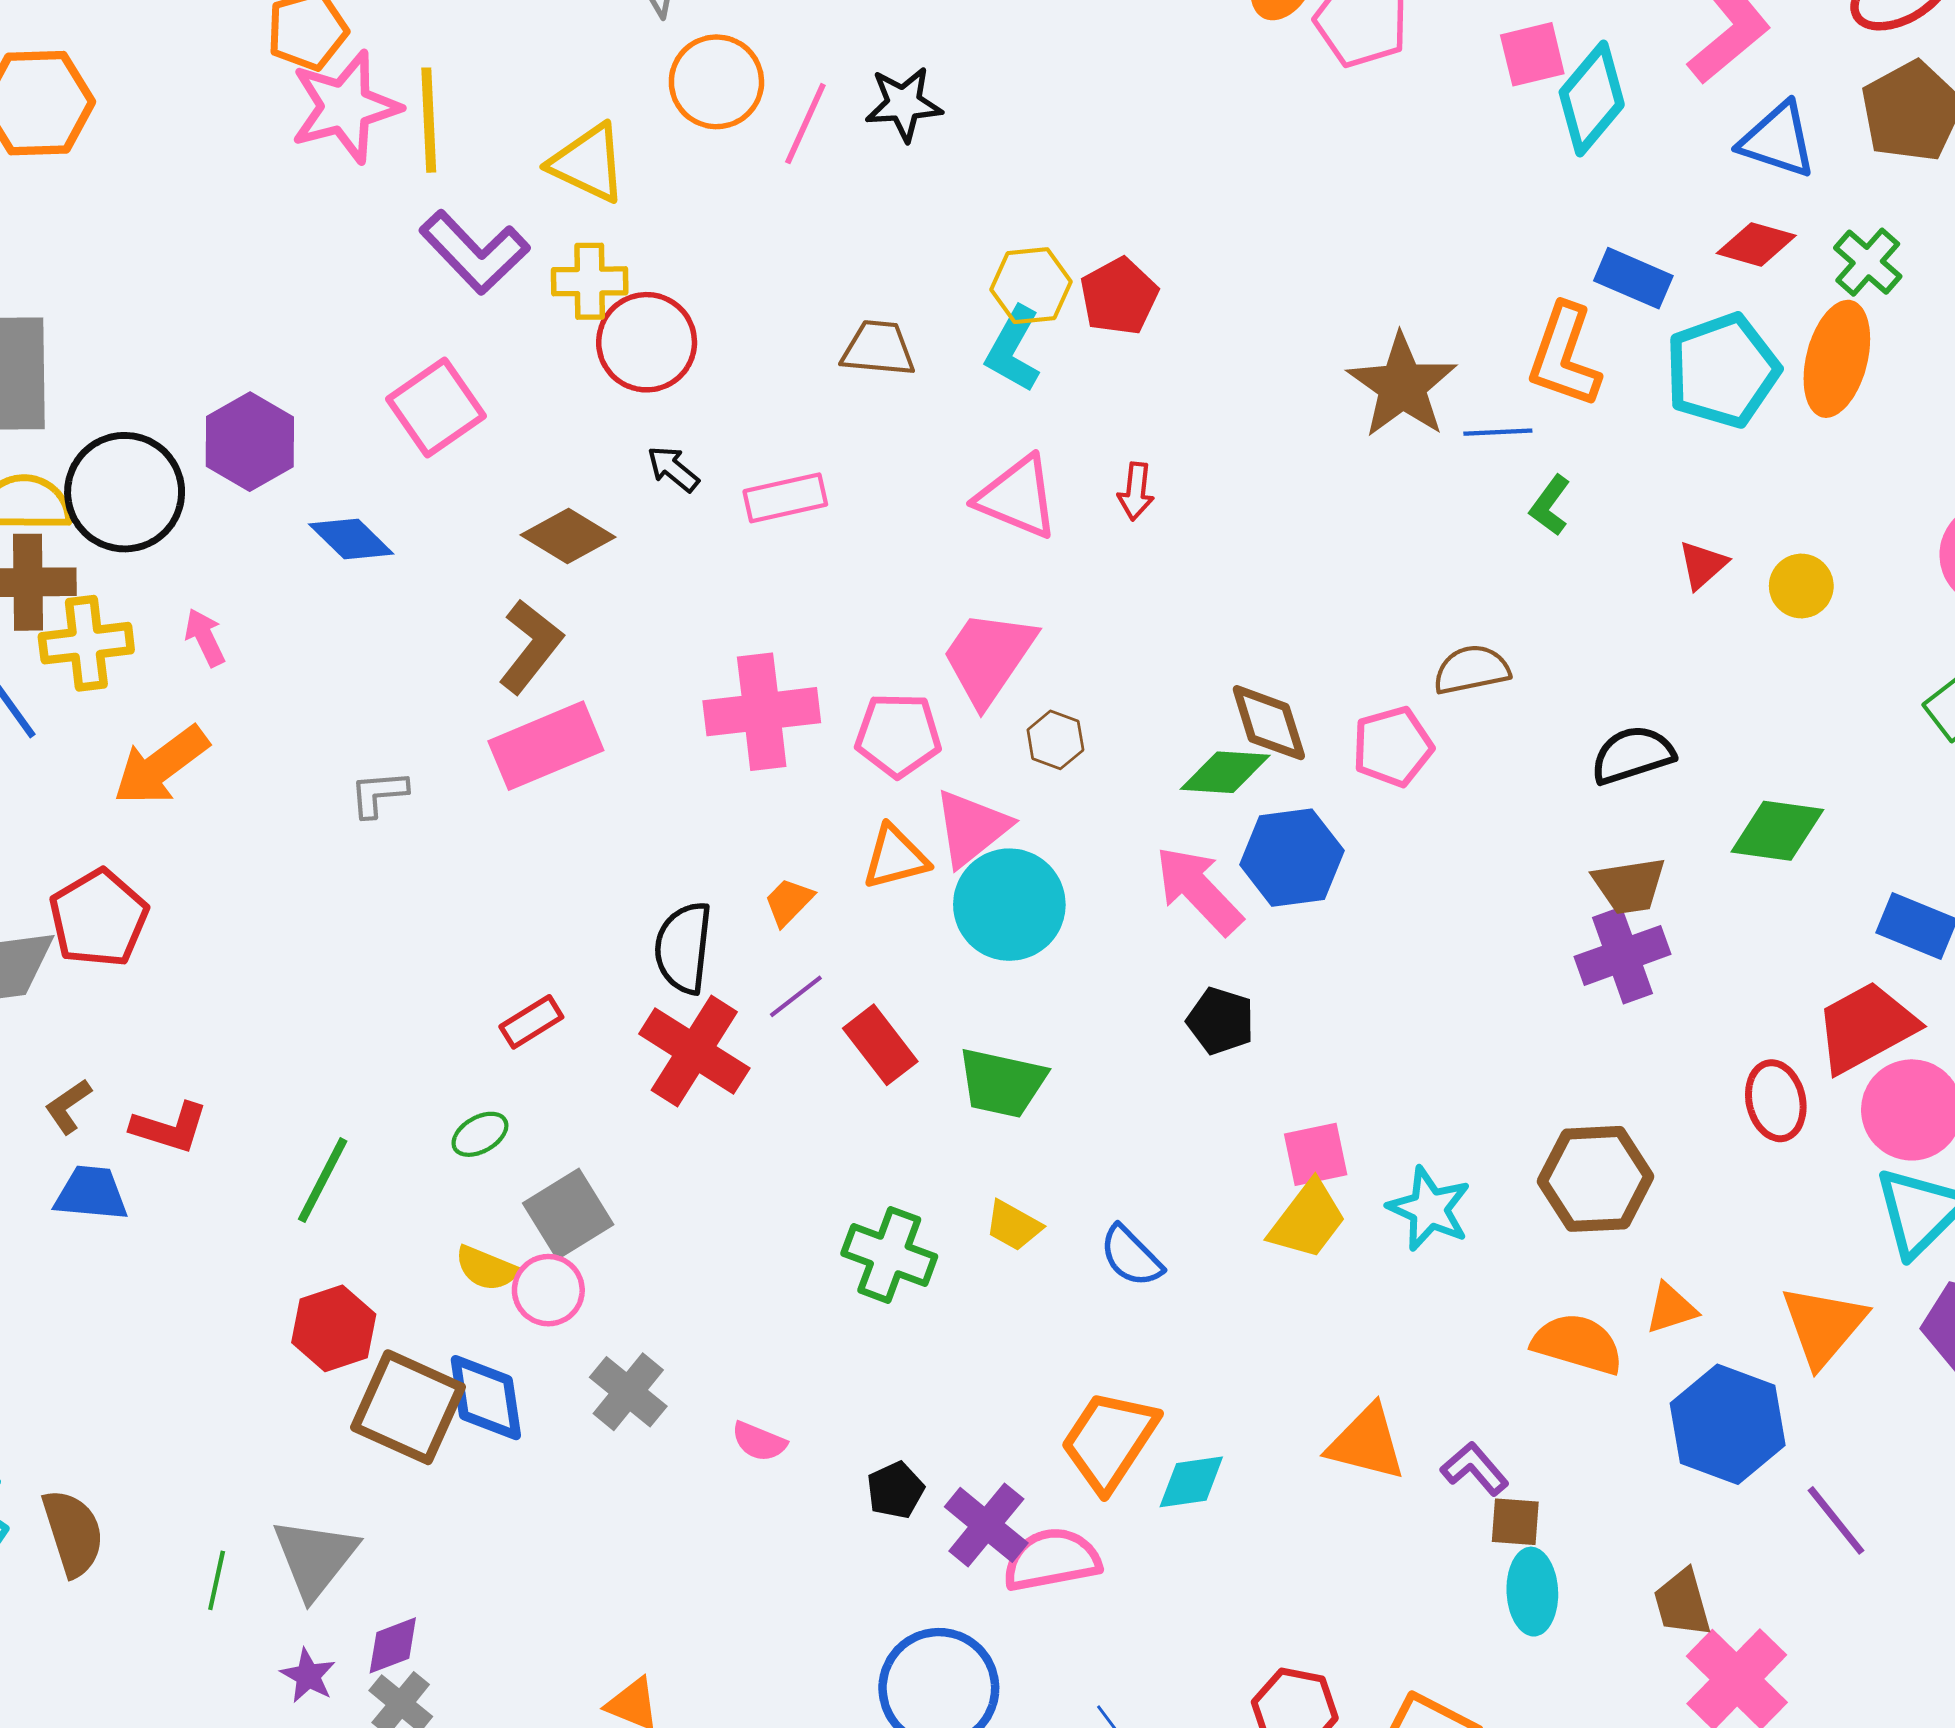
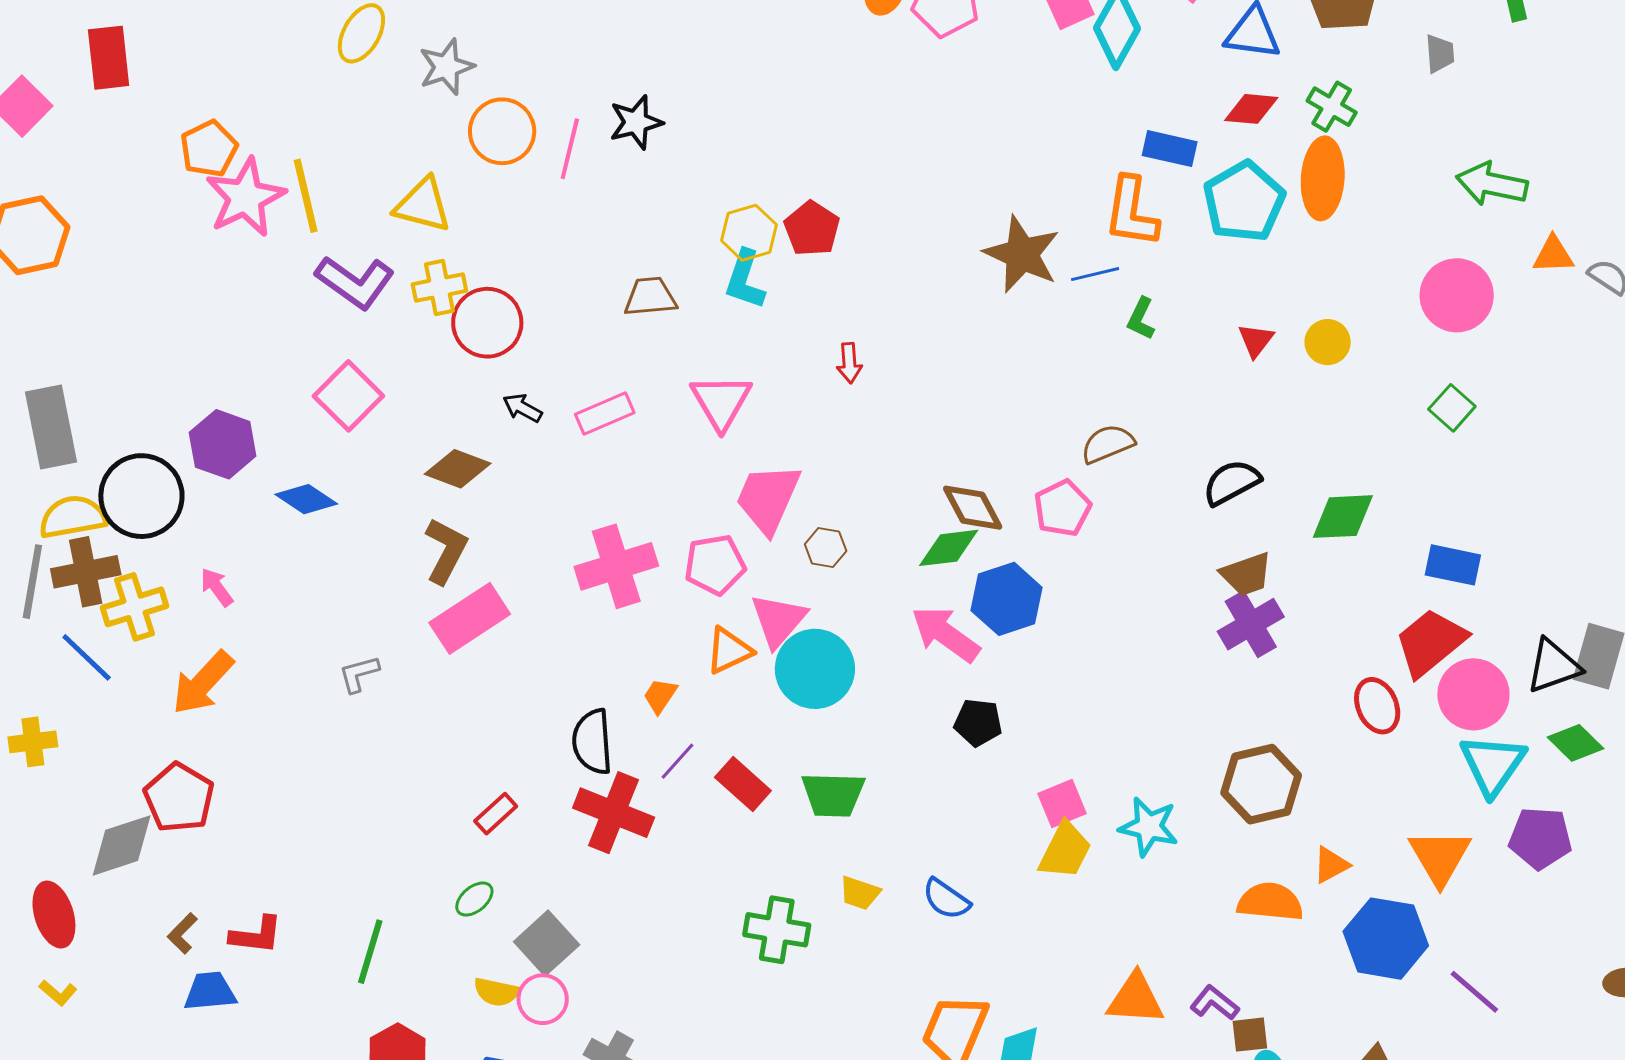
pink triangle: (1017, 497) -> (721, 402), moved, turned 48

